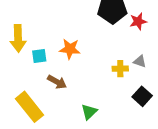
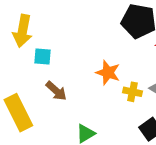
orange star: (70, 49) -> (108, 73), moved

